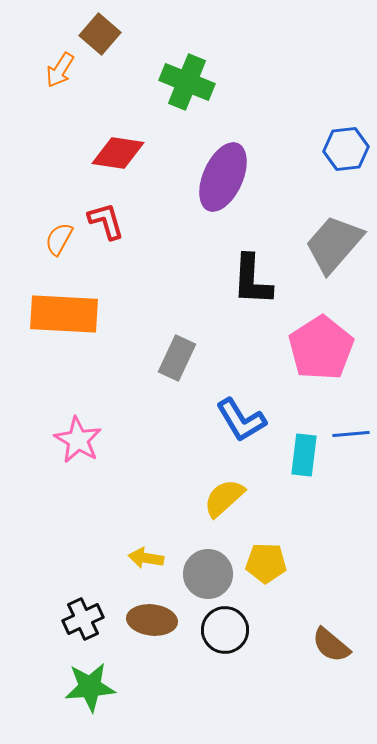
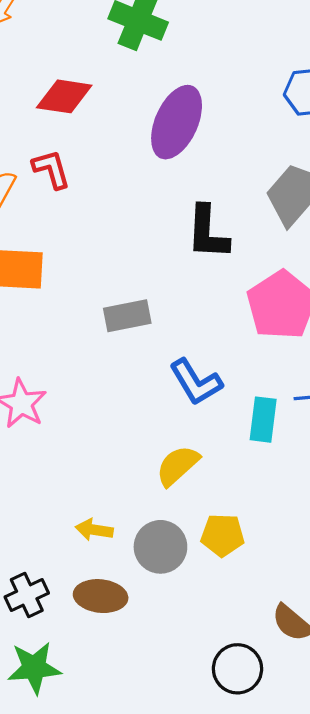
gray rectangle: (177, 358) -> (127, 316), turned 54
black circle: (225, 630) -> (238, 669), moved

